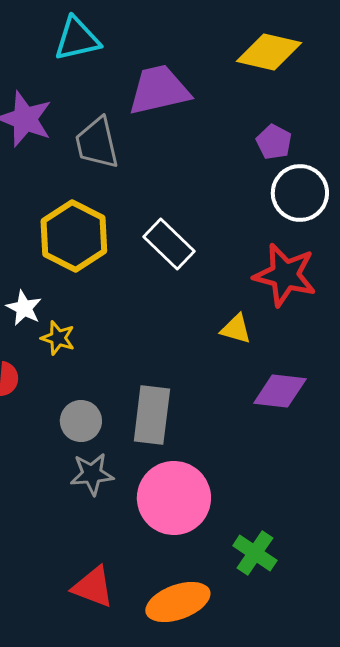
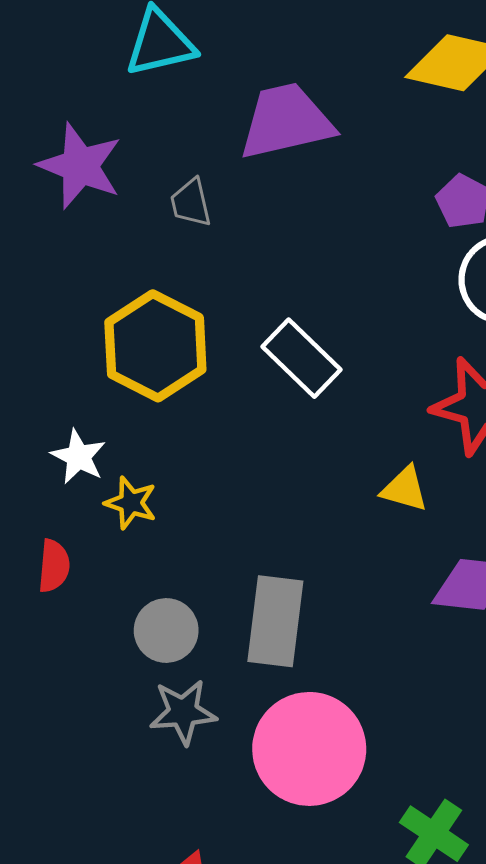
gray trapezoid: (97, 143) -> (191, 203), size x0.6

